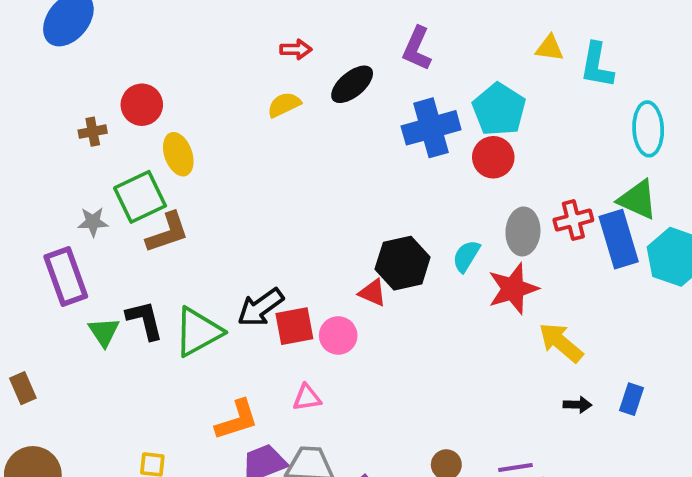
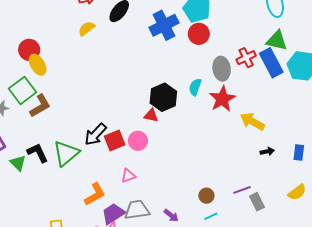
red circle: (142, 105) -> (29, 50), moved
blue rectangle: (631, 399) -> (299, 153), moved

